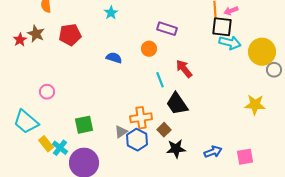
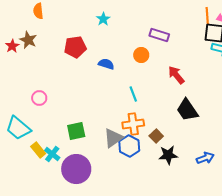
red pentagon: (70, 35) -> (75, 47), moved
cyan line: (160, 80) -> (133, 94), moved
black trapezoid: (177, 104) -> (187, 110), moved
gray triangle: (121, 132) -> (113, 138), size x1.5

